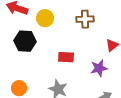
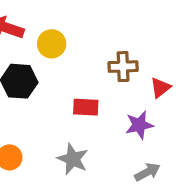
brown cross: (85, 19) -> (123, 67), moved

